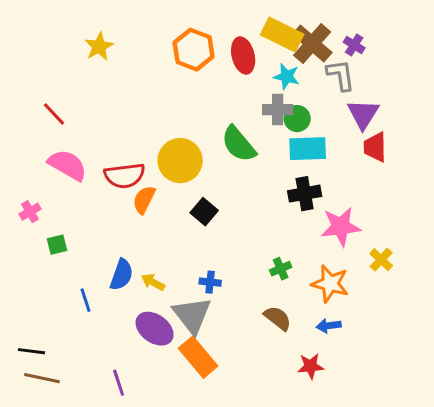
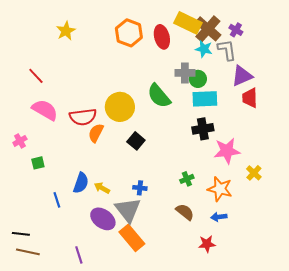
cyan star: (287, 77) -> (204, 49), moved
purple triangle: (363, 114) -> (242, 76), turned 35

